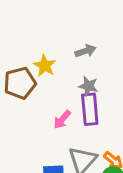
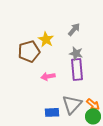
gray arrow: (85, 51) -> (74, 29), turned -32
pink arrow: (62, 120) -> (48, 76), moved, turned 40

